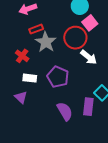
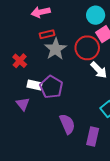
red cross: (22, 56) -> (20, 61), moved
purple pentagon: (58, 77) -> (51, 87), moved
purple rectangle: (88, 107) -> (93, 137), moved

